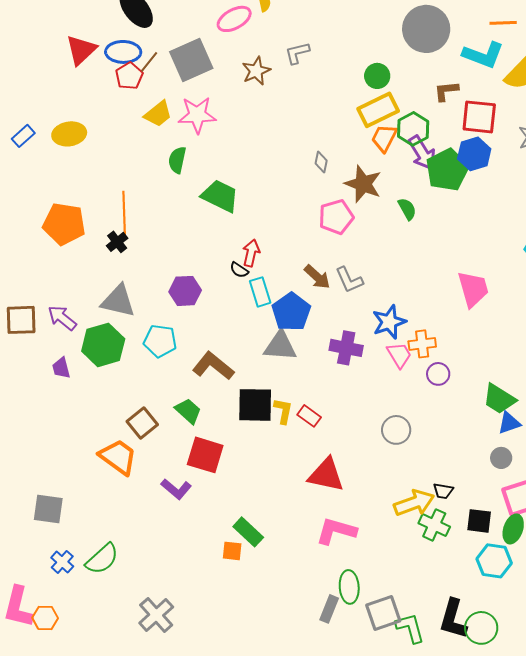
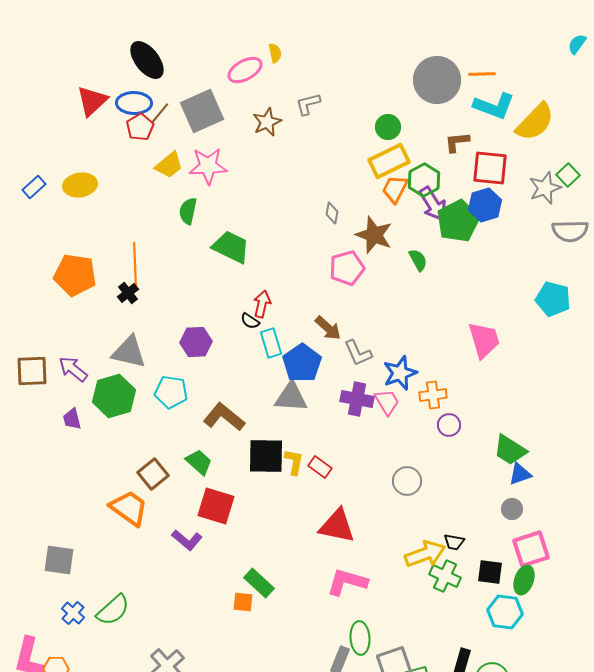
orange line: (503, 23) -> (482, 74), moved
gray L-shape: (349, 280) -> (358, 353), moved
pink trapezoid: (399, 355) -> (387, 402), moved

